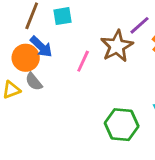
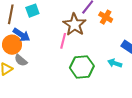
pink line: (83, 61) -> (63, 41), moved
green hexagon: (122, 125) -> (82, 67), moved

